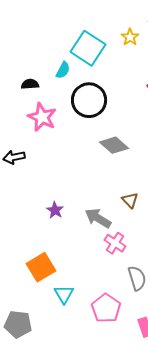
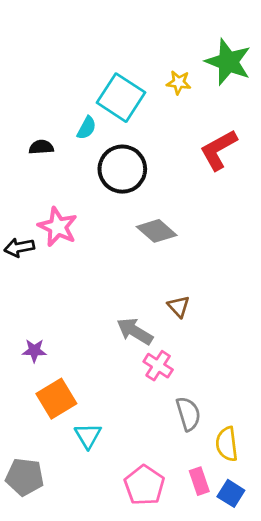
yellow star: (130, 37) -> (179, 82), turned -30
pink star: (42, 117) -> (58, 227), moved
purple star: (55, 210) -> (34, 351), moved, turned -30
pink pentagon: (106, 308) -> (144, 485), moved

